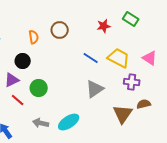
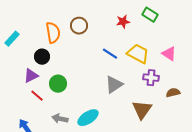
orange semicircle: (34, 37) -> (53, 33), size x1.5
brown semicircle: (144, 104) -> (173, 93), moved

